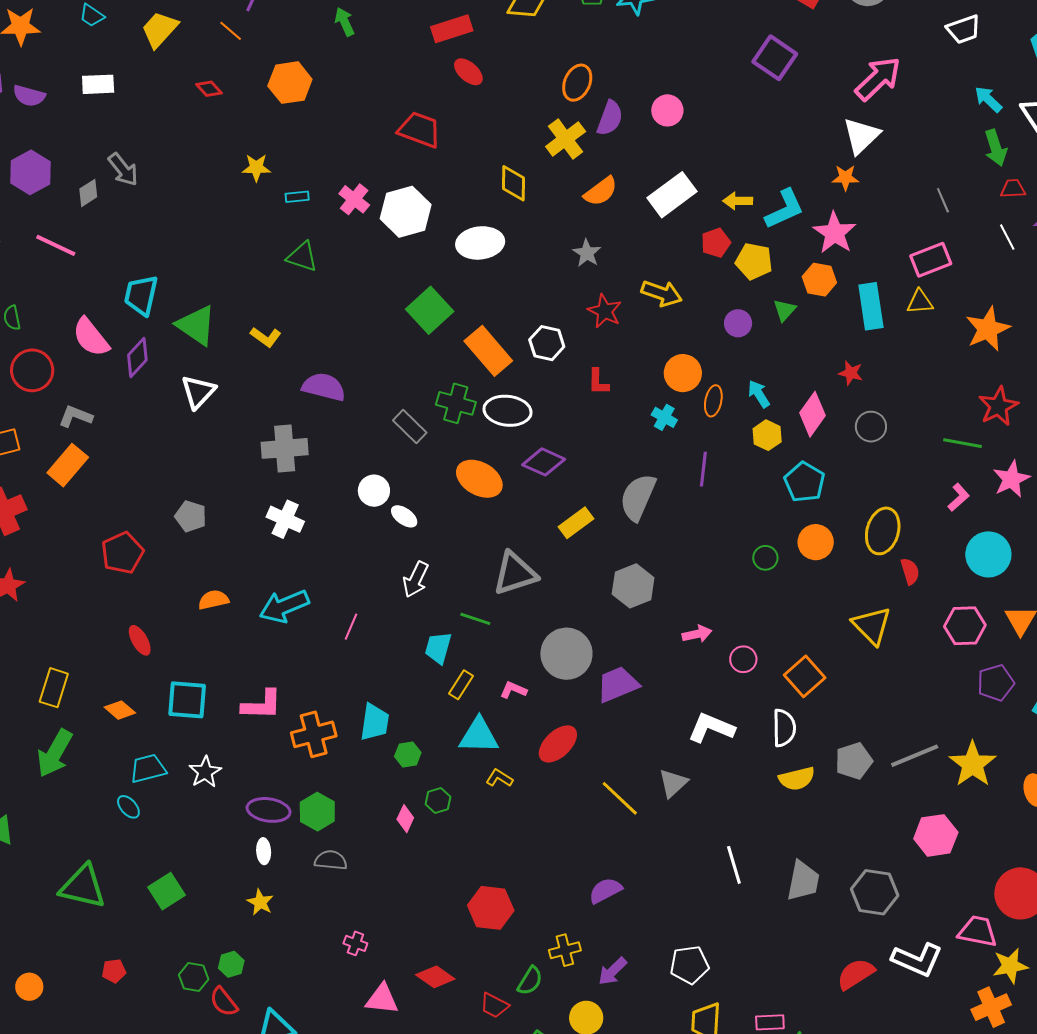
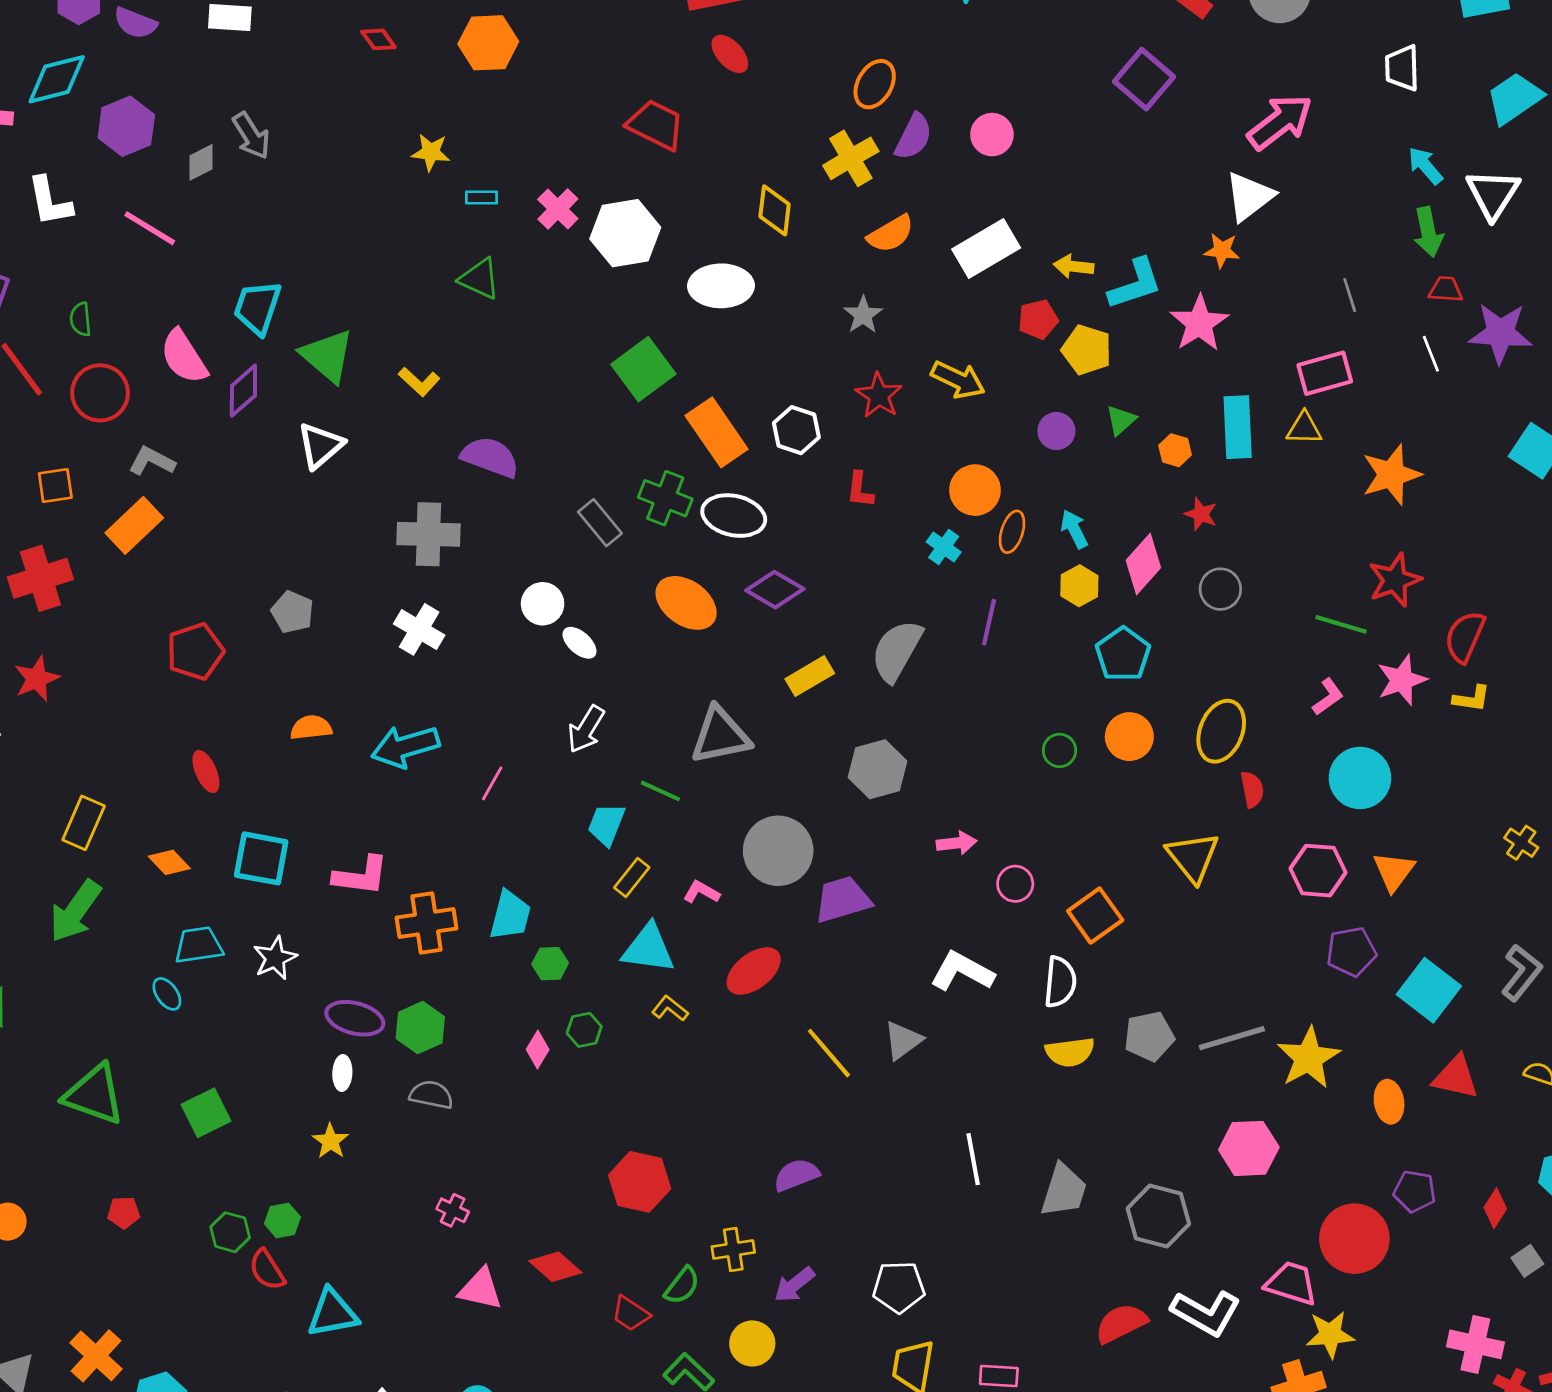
white trapezoid: (964, 29) -> (1402, 68), turned 102
orange hexagon: (819, 280) -> (1175, 450), moved, size x0.7

